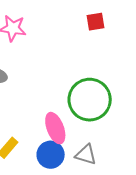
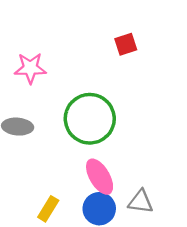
green circle: (90, 100) -> (90, 119), moved

